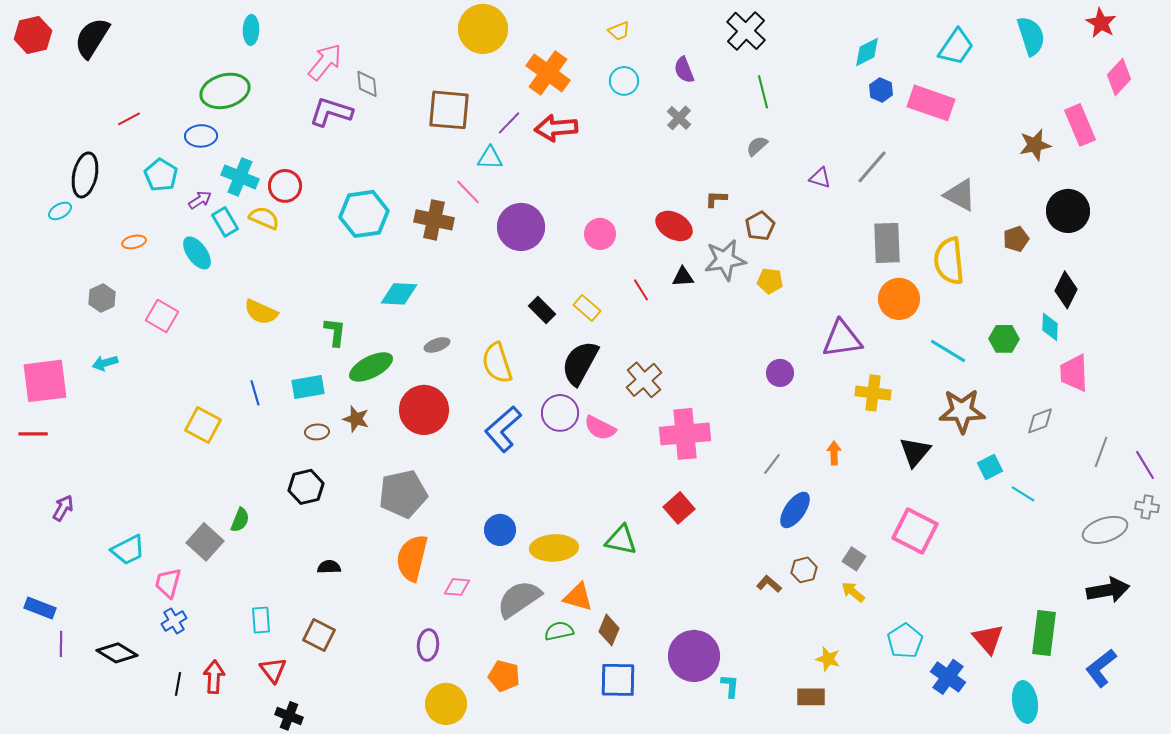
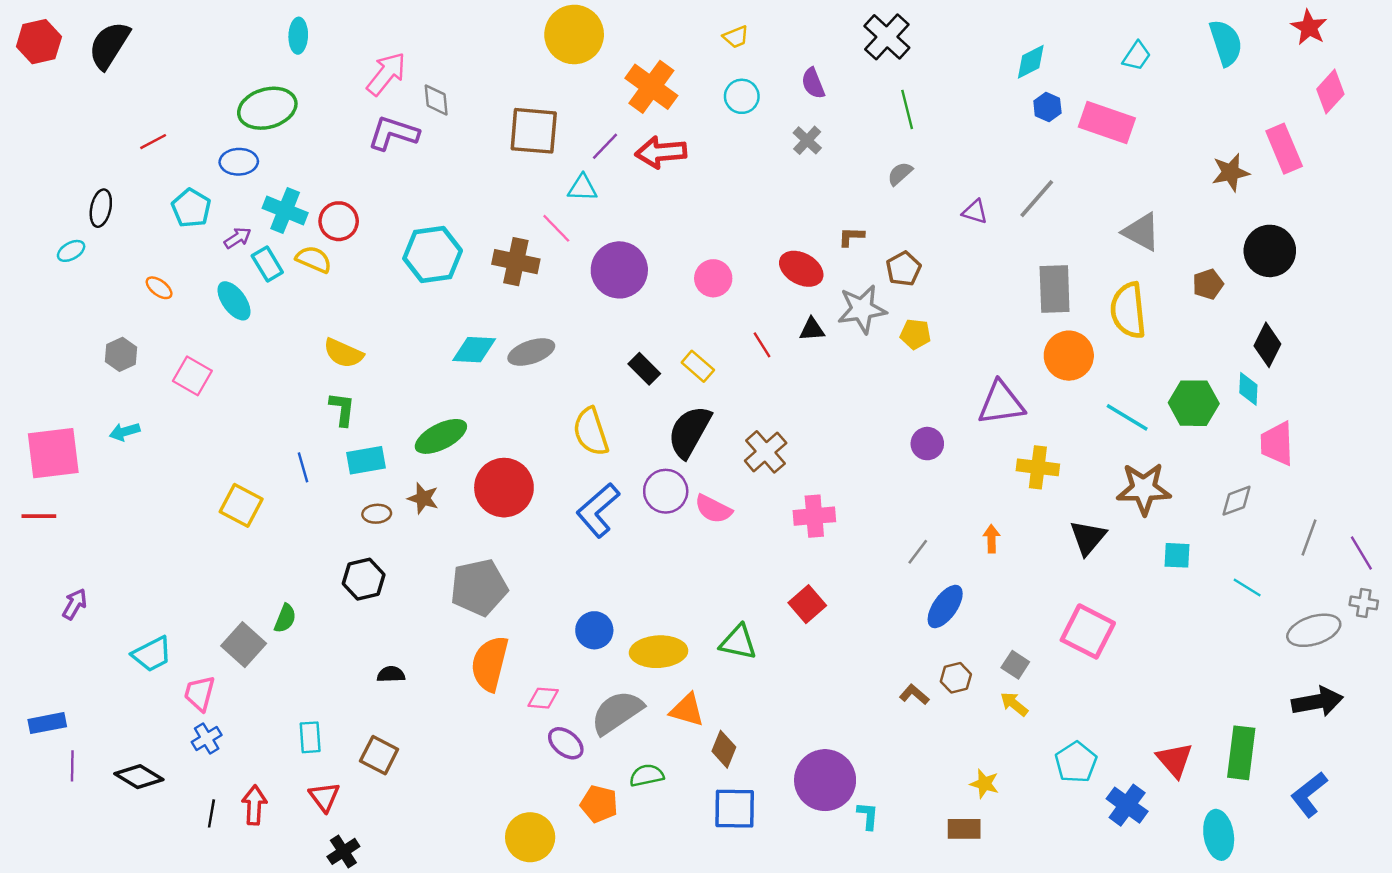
cyan trapezoid: (956, 47) -> (1137, 56), size x0.7
black ellipse: (85, 175) -> (101, 208), size x0.7
orange ellipse: (134, 242) -> (159, 288), turned 50
yellow semicircle: (261, 312) -> (343, 353), moved
green L-shape: (335, 332) -> (342, 409), moved
green hexagon: (1004, 339) -> (1194, 403), size x1.4
gray ellipse: (437, 345) -> (531, 352), moved, size x1.5
pink cross: (685, 434) -> (814, 516), size x0.7
cyan square: (990, 467) -> (1177, 555), turned 30
cyan line: (1023, 494) -> (1247, 587), moved
blue rectangle: (40, 608) -> (47, 723), turned -32
green semicircle: (559, 631) -> (647, 775), moved
purple ellipse: (428, 645) -> (566, 743), moved, turned -56
black cross: (289, 716) -> (343, 851), turned 36

